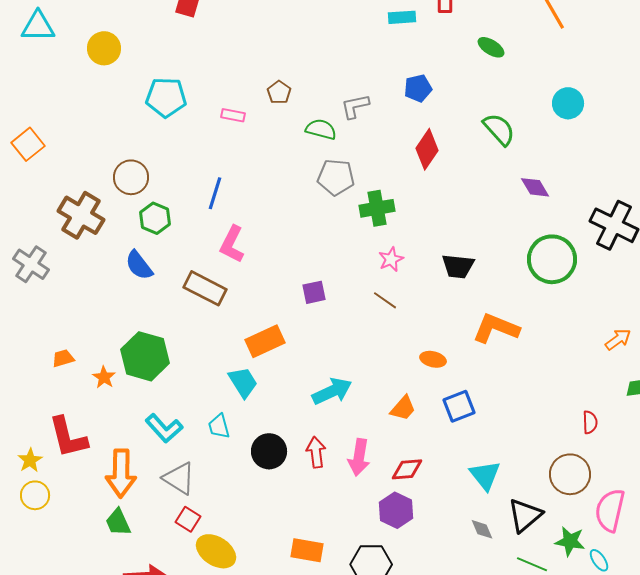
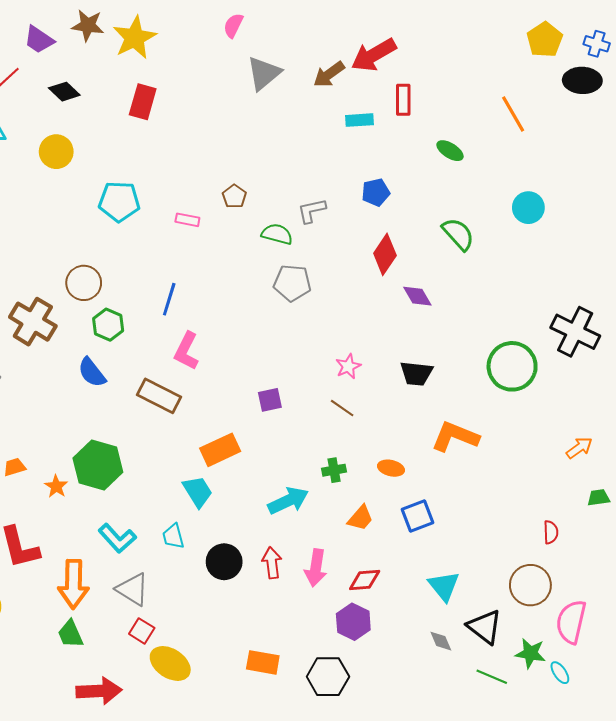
purple diamond: (535, 187) -> (417, 296), moved
green cross: (377, 208) -> (334, 470), moved, size x0.7
black triangle: (525, 515) -> (485, 627), turned -42

